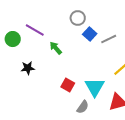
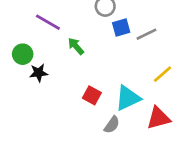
blue square: (90, 34) -> (121, 28), turned 32
green circle: (13, 39) -> (23, 54), moved
cyan triangle: (95, 87) -> (128, 98), turned 35

